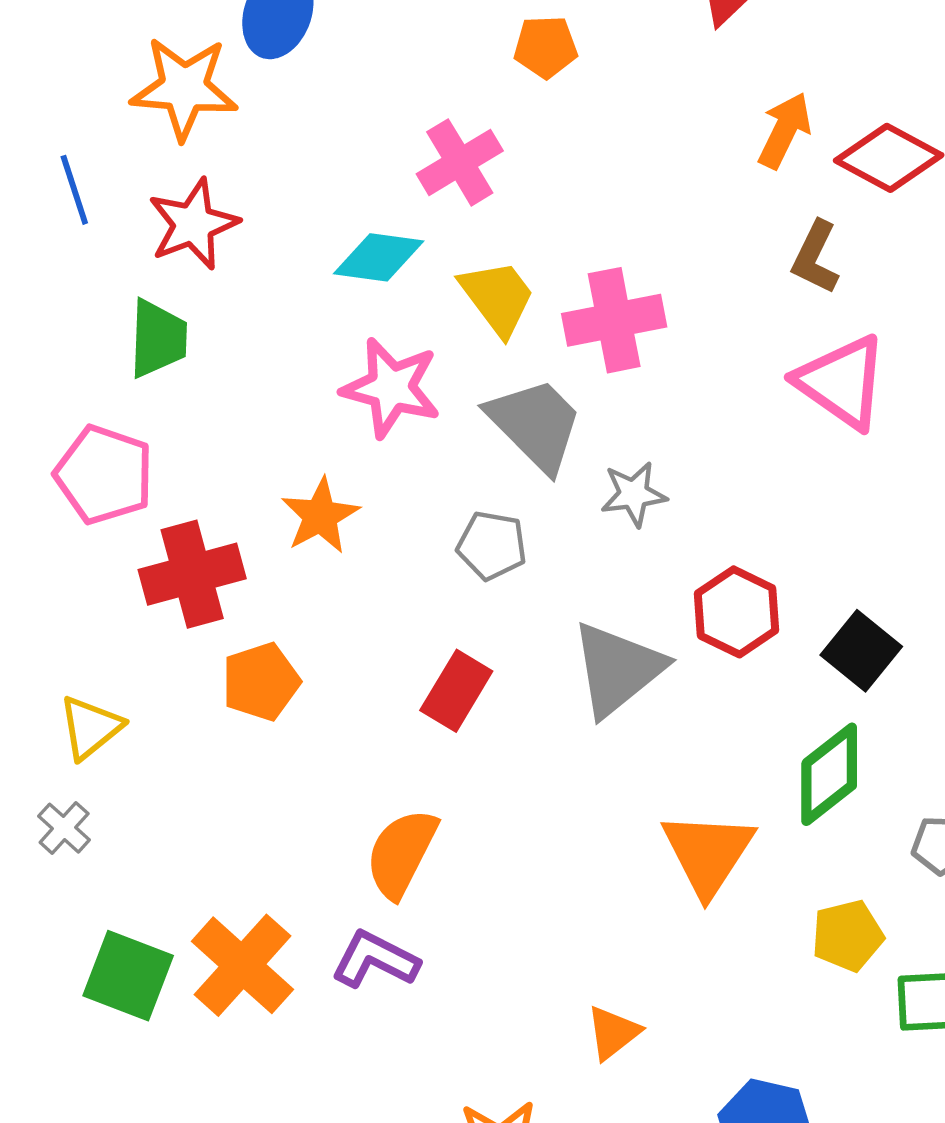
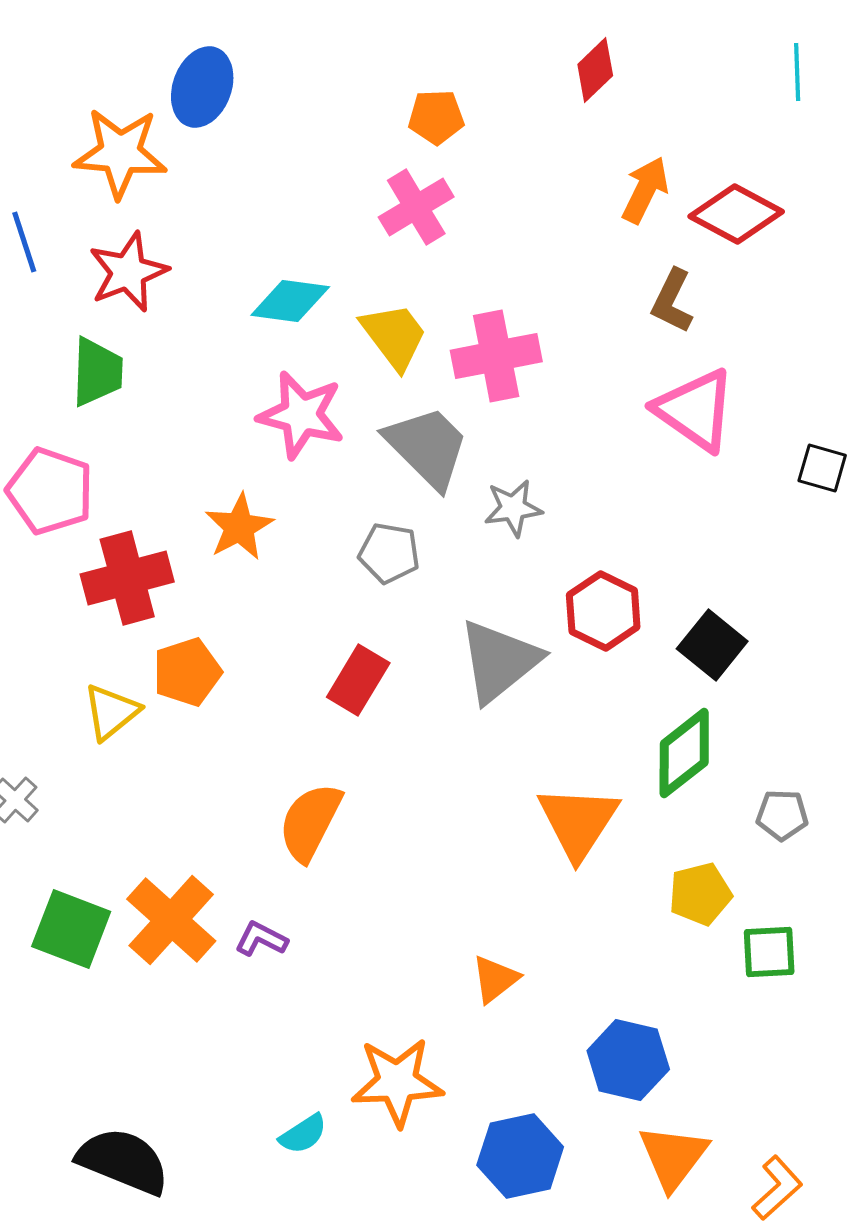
pink cross: (460, 162) -> (416, 207), moved
yellow triangle: (90, 727) -> (111, 712), moved
purple L-shape: (375, 960) -> (261, 939), moved, size x0.7

